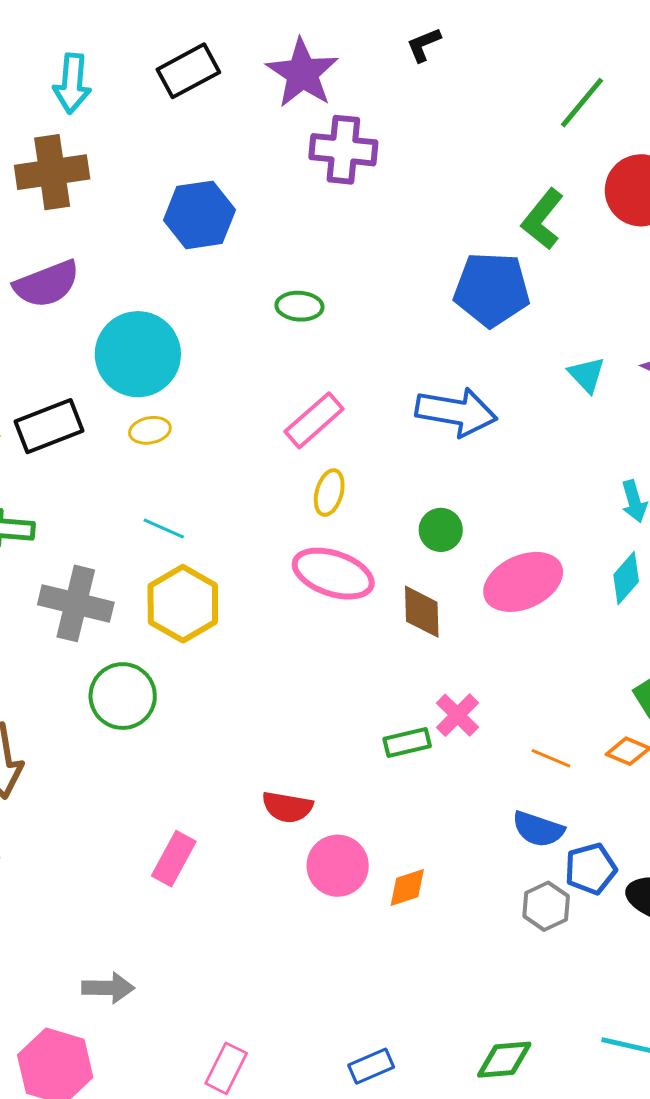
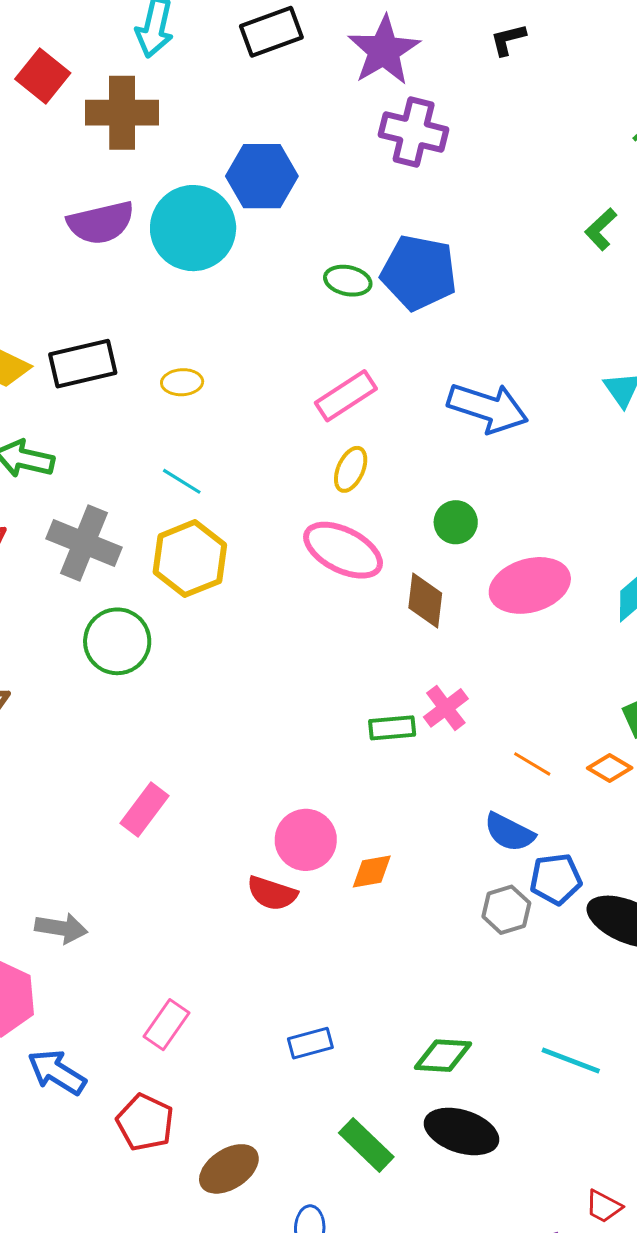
green L-shape: (543, 219) -> (601, 229), size x0.7
blue pentagon: (492, 289) -> (419, 273), moved
cyan circle: (138, 354) -> (193, 228), moved
red semicircle: (287, 807) -> (272, 893), moved

